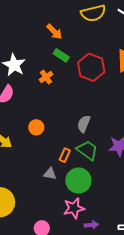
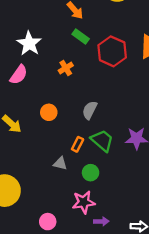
orange cross: (46, 77) -> (66, 68), moved
gray semicircle: (84, 124) -> (90, 110), moved
green circle: (78, 181) -> (91, 173), size x0.6

